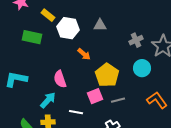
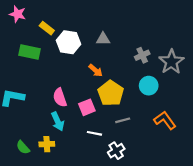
orange arrow: (84, 54) -> (96, 70), moved
pink square: (95, 96) -> (87, 107), moved
cyan arrow: (48, 100) -> (58, 121), moved, turned 114
white line: (76, 112) -> (94, 133), moved

